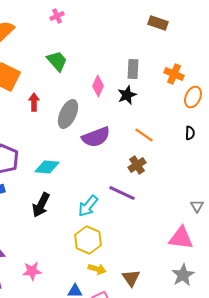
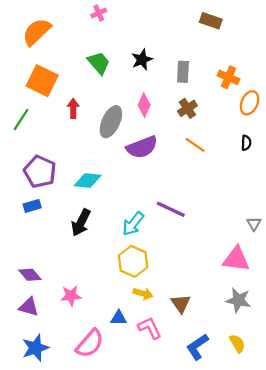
pink diamond: (98, 86) -> (144, 105), moved
black star: (127, 95) -> (142, 60), moved
brown cross: (137, 165) -> (187, 108), moved
gray star: (183, 275) -> (238, 300), turned -30

